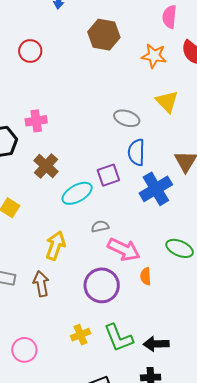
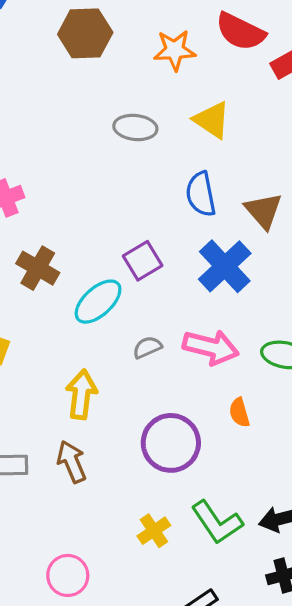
gray ellipse: (127, 118) -> (135, 127), moved
blue semicircle: (136, 152) -> (201, 194), moved
pink arrow: (124, 249) -> (211, 347), moved

